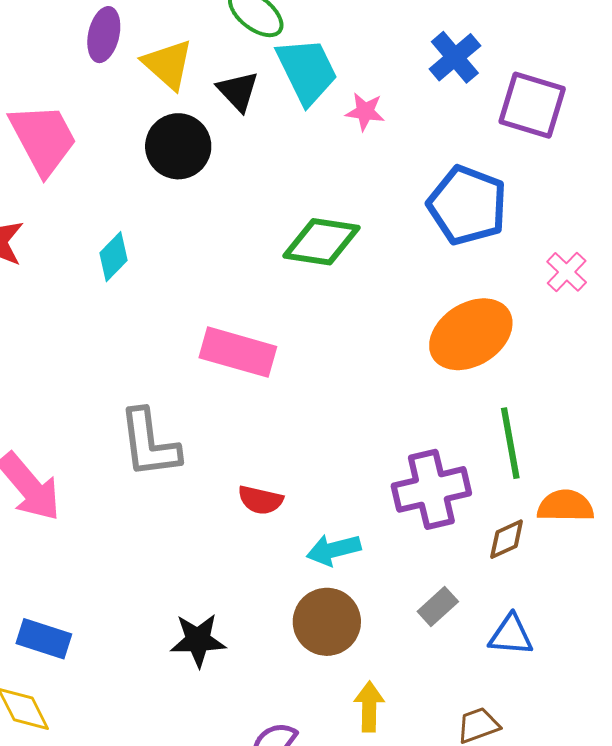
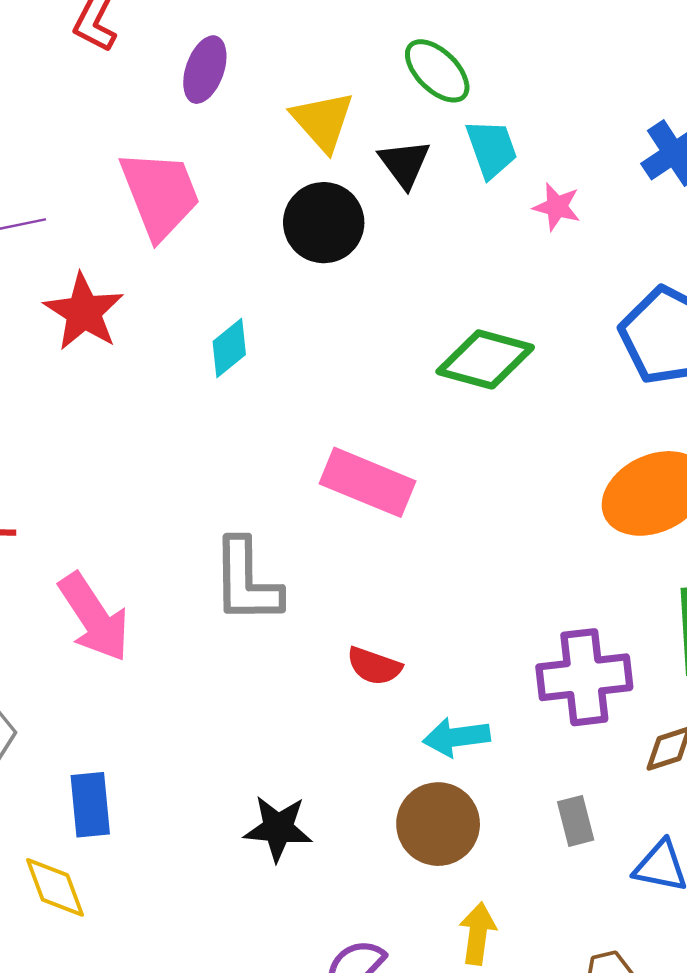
purple ellipse: (104, 35) -> (205, 70), moved
cyan trapezoid: (307, 71) -> (492, 149), size x0.7
gray rectangle: (438, 606) -> (576, 821), turned -69
blue rectangle: (44, 639) -> (90, 805), turned 60

